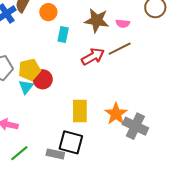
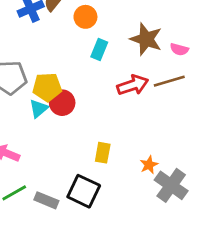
yellow rectangle: (80, 111) -> (103, 153), size x0.7
orange star: (116, 114) -> (149, 165), size x0.6
gray rectangle: (55, 154) -> (46, 200), moved

